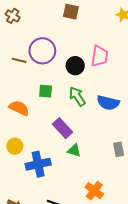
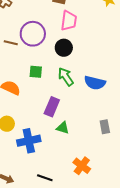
pink trapezoid: (100, 56) -> (69, 21), moved
purple rectangle: (62, 128) -> (52, 107), turned 66

